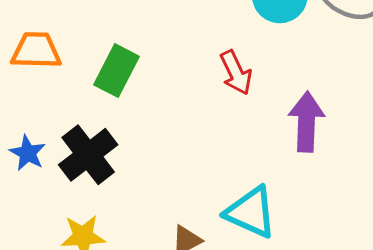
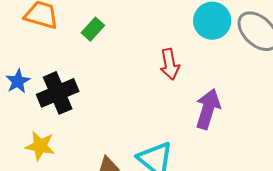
green rectangle: (116, 71) -> (93, 29), moved, size x0.7

